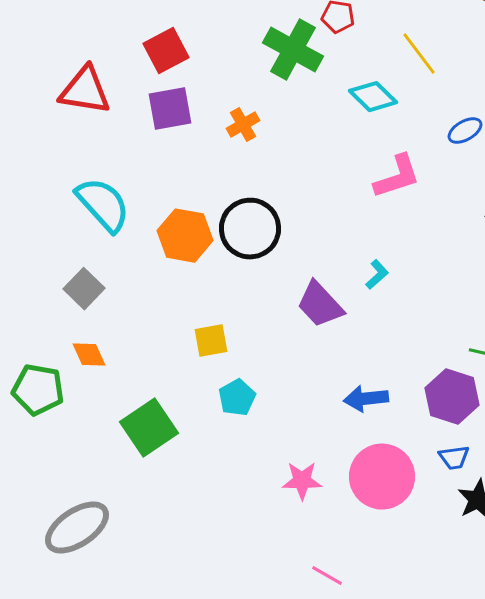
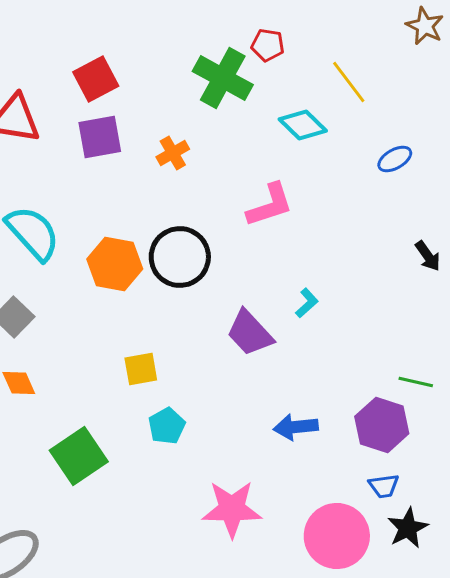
pink L-shape: (397, 177) -> (270, 205), moved
pink circle: (382, 477) -> (337, 536), moved
pink star: (302, 481) -> (232, 509), size x1.5

